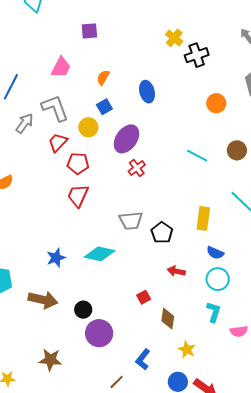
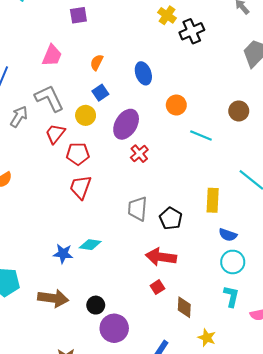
orange circle: (216, 103) -> (176, 105), moved
brown circle: (237, 150) -> (239, 111), moved
gray trapezoid: (131, 221) -> (138, 209), turned 105
cyan diamond: (100, 254) -> (90, 245), moved, size x0.7
blue star: (56, 258) -> (63, 254), turned 30
red arrow: (176, 271) -> (161, 257), moved, size x1.6

